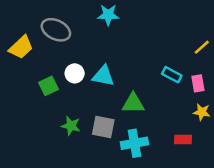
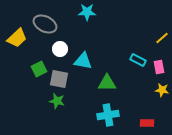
white circle: (75, 73) -> (60, 49), moved
gray square: (103, 127) -> (59, 79), moved
red rectangle: (183, 139) -> (147, 123), moved

